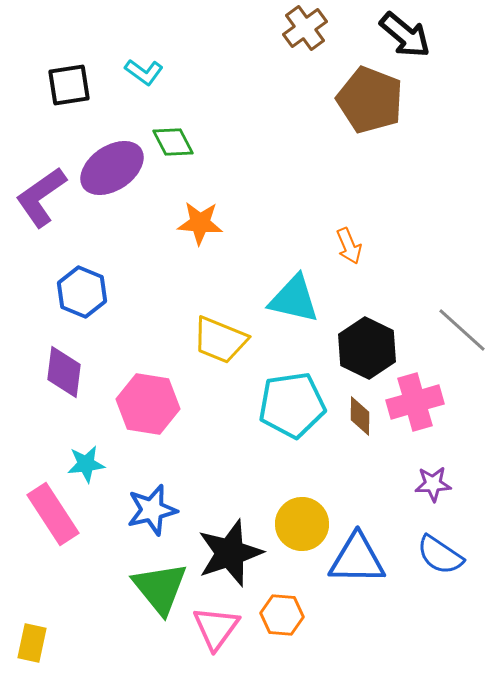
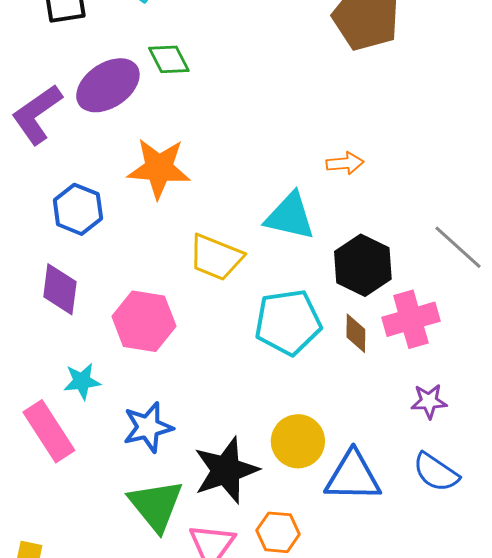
orange star: (200, 223) -> (159, 168), moved, size x1.4
orange arrow: (349, 246) -> (345, 163), turned -72

